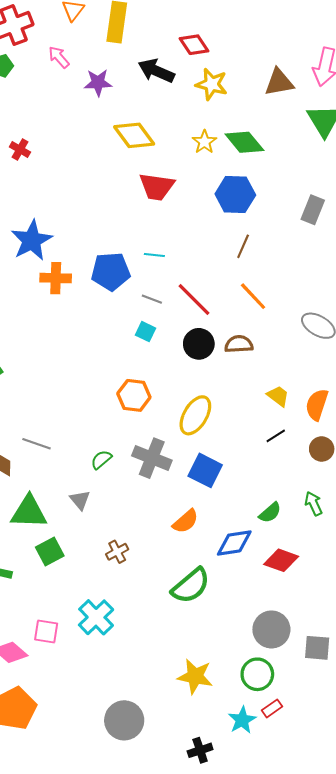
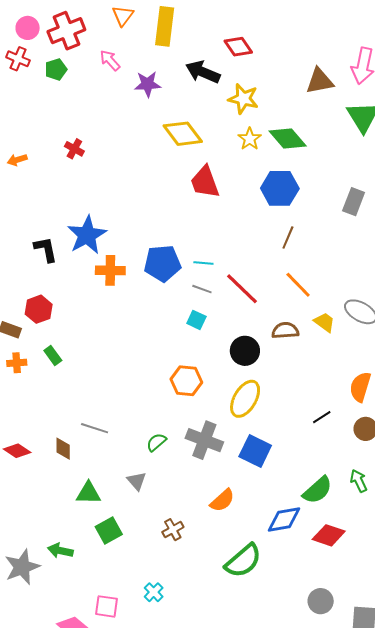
yellow star: (212, 84) -> (243, 99), moved
red trapezoid: (157, 187) -> (205, 182), turned 63
cyan line: (154, 255) -> (203, 263), moved
black circle: (199, 344) -> (245, 351), moved
yellow trapezoid: (278, 396) -> (324, 322), moved
green triangle: (29, 512) -> (88, 493), size x0.7
green semicircle: (270, 513) -> (317, 490), size x1.4
orange semicircle: (186, 521) -> (222, 500), moved
cyan cross: (96, 617) -> (154, 592), size x0.6
gray circle: (271, 629) -> (321, 601), size x0.7

